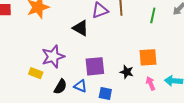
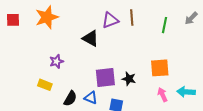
purple star: (53, 57) -> (56, 61), moved, size x0.6
black star: (127, 72) -> (129, 79), moved

